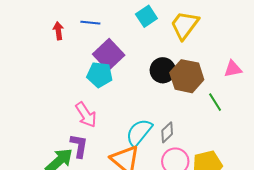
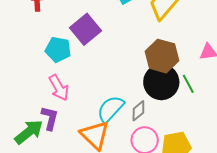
black circle: (163, 70) -> (161, 82), moved, size x1.4
cyan pentagon: (100, 75) -> (58, 50), moved

